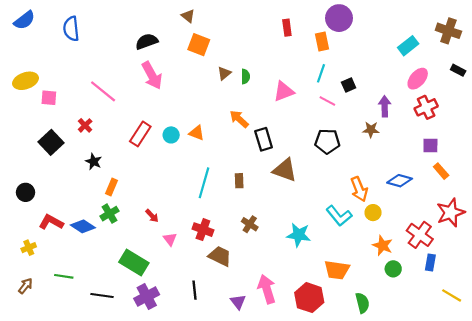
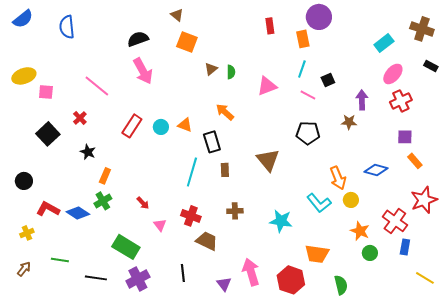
black rectangle: (264, 139) -> (212, 142), moved
brown triangle: (285, 170) -> (268, 160), turned 30
brown cross: (250, 224) -> (235, 211), turned -35

